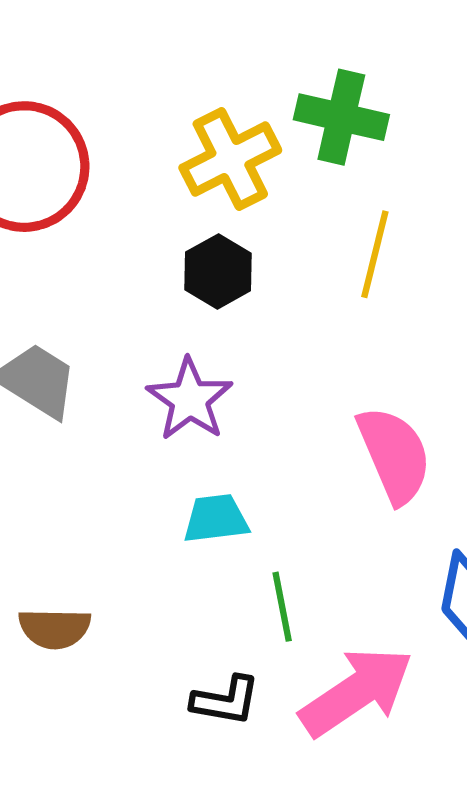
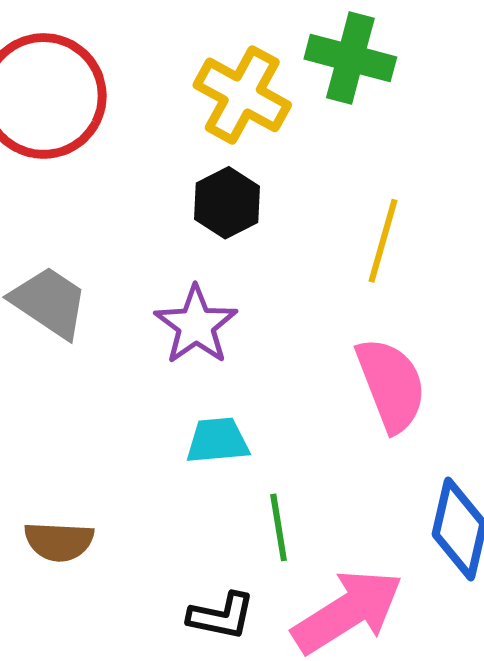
yellow cross: (230, 159) -> (242, 95), turned -36
yellow line: (375, 254) -> (383, 241), moved

